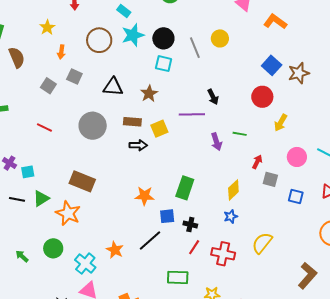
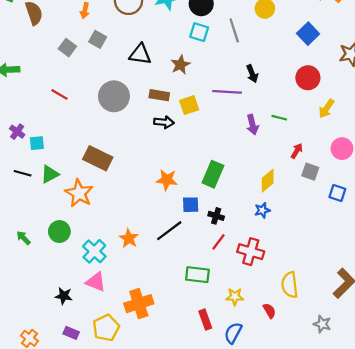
gray line: (195, 48) -> (234, 30), moved
blue square: (272, 65) -> (308, 34), moved
yellow semicircle: (262, 243) -> (290, 285), moved, turned -50

